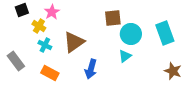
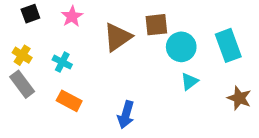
yellow cross: (39, 26) -> (22, 55), moved
brown triangle: (74, 42) -> (118, 37), moved
cyan triangle: (125, 56) -> (190, 81), moved
blue arrow: (91, 69) -> (126, 115), moved

